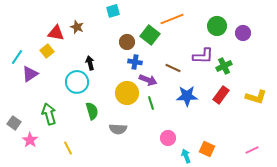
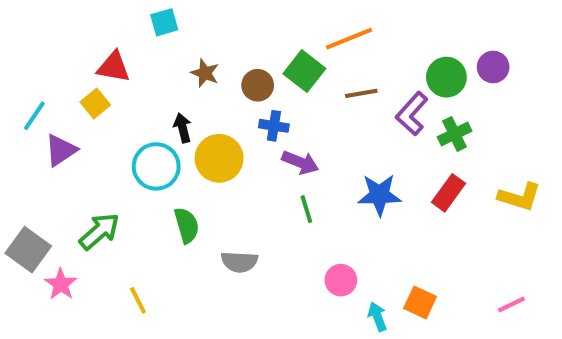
cyan square: (113, 11) -> (164, 22), moved
green circle: (217, 26) -> (446, 77), moved
brown star: (77, 27) -> (205, 73), moved
purple L-shape: (203, 56) -> (412, 114), turned 130
brown line: (173, 68) -> (361, 93), moved, turned -35
yellow circle: (127, 93) -> (219, 158), moved
green arrow: (49, 114) -> (99, 231), turned 65
gray square: (14, 123) -> (28, 250), size x1.5

